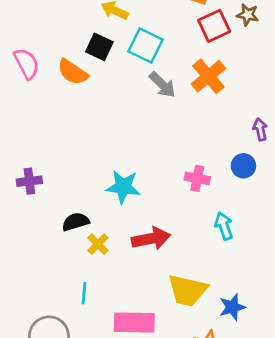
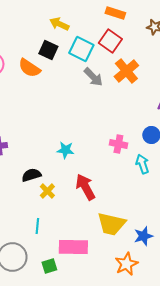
red square: (214, 26) -> (110, 41), moved, turned -30
cyan star: (123, 187) -> (65, 150), size x0.7
cyan arrow: (224, 226) -> (142, 164), moved
red arrow: (151, 239) -> (85, 187), turned -108

